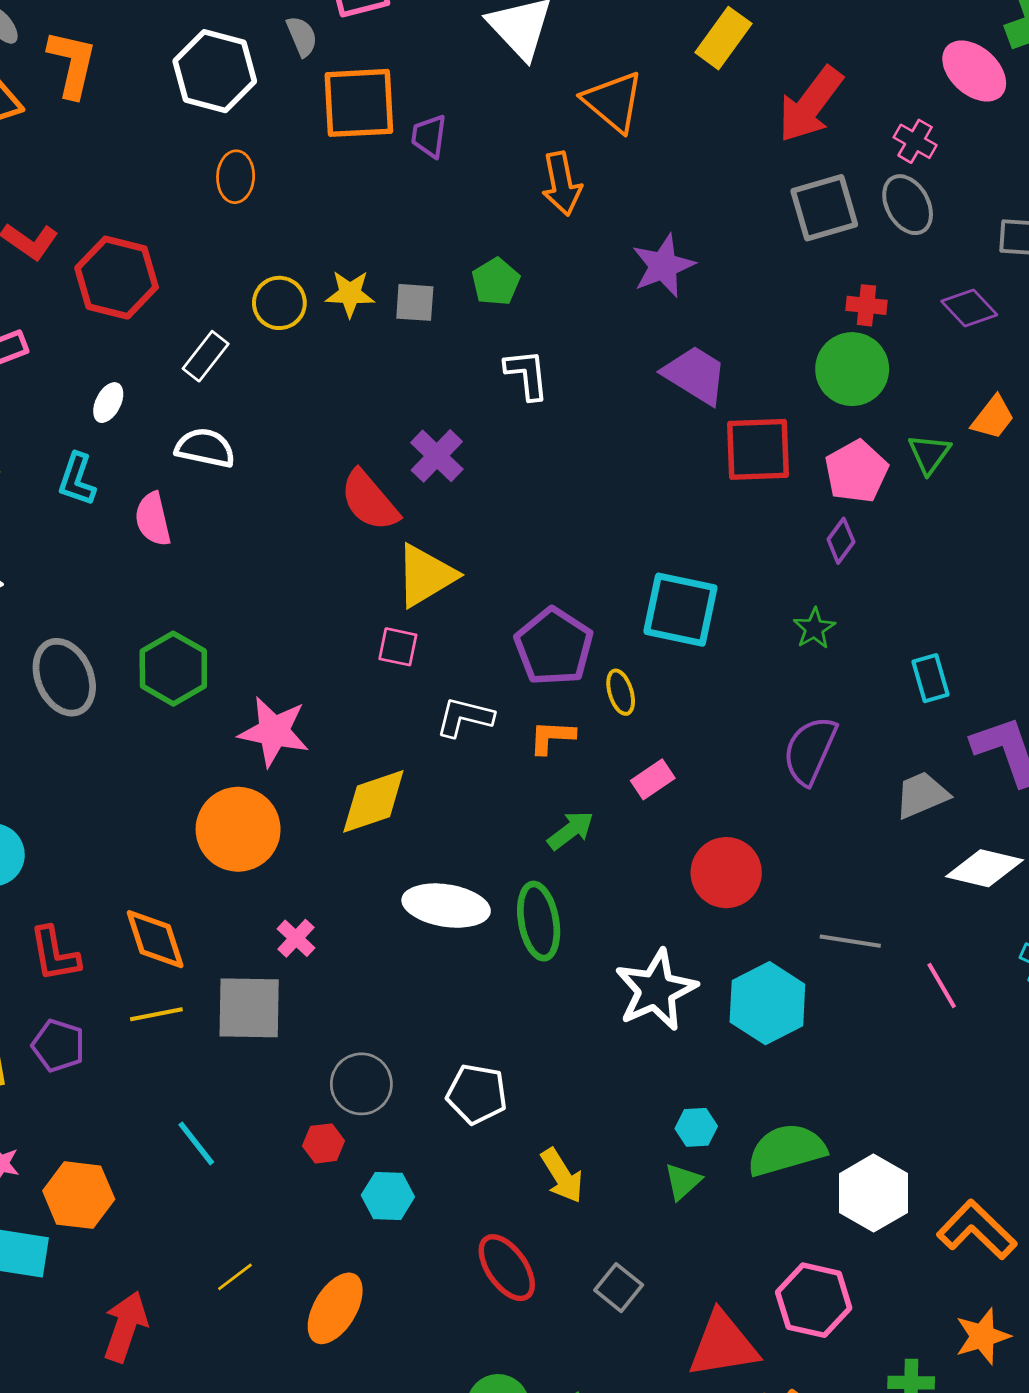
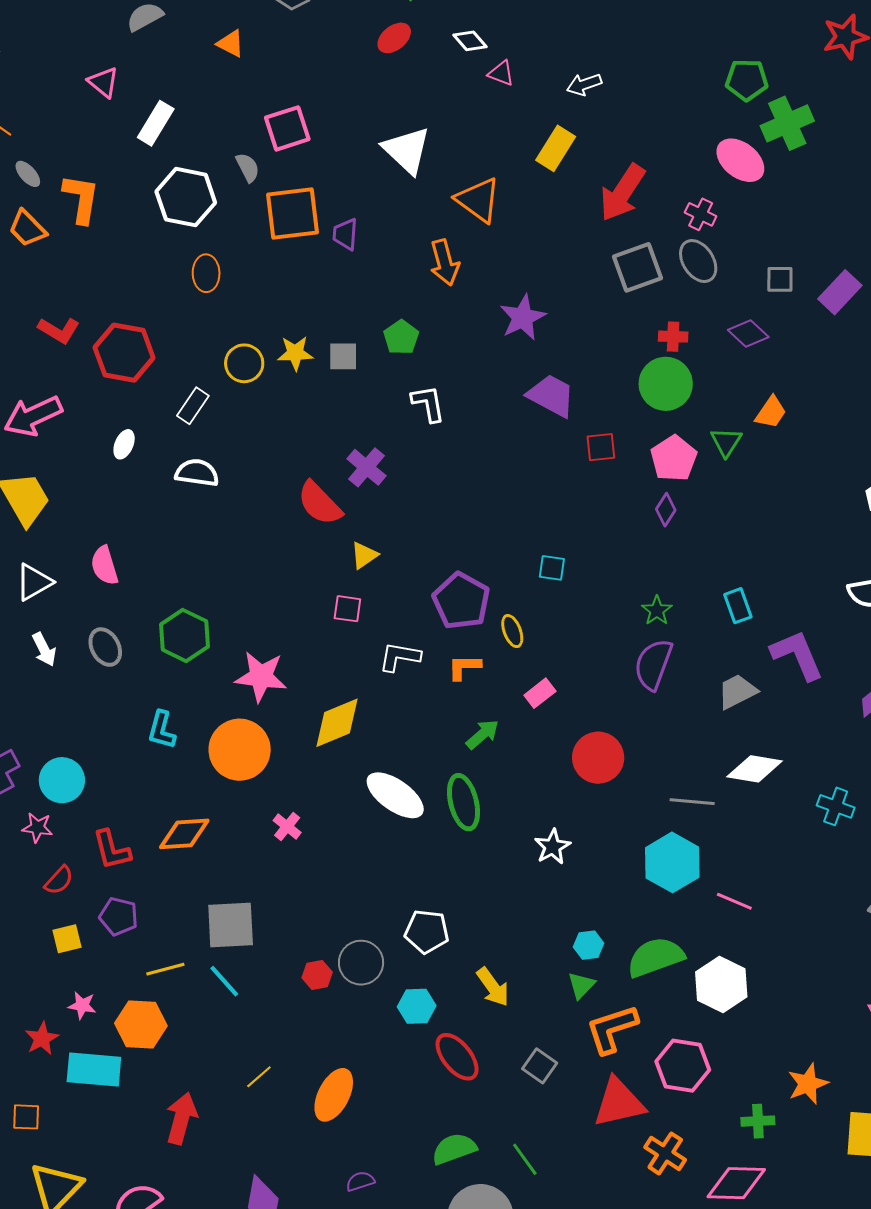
red square: (758, 449) -> (601, 447), size x0.6
cyan L-shape: (77, 479) -> (162, 730), moved
pink semicircle: (153, 519) -> (104, 566), moved
yellow triangle: (425, 576) -> (364, 555), size x0.6
cyan square: (680, 610) -> (552, 568), size x0.5
green star: (814, 628) -> (657, 611), moved
gray ellipse: (64, 677) -> (105, 647), size x0.7
white diamond: (985, 868) -> (755, 769), moved
white ellipse: (446, 906) -> (395, 795), turned 30
orange diamond: (155, 939) -> (184, 834), turned -72
pink line: (942, 985) -> (734, 901), moved, turned -33
white star: (656, 990) -> (552, 847), size x0.6
cyan hexagon: (767, 1003) -> (672, 862), moved
gray square: (249, 1008) -> (231, 925), moved
yellow line: (156, 1014) -> (165, 969), moved
gray circle: (361, 1084) -> (361, 963), moved
cyan hexagon: (388, 1196) -> (417, 1006), moved
orange L-shape: (977, 1230) -> (612, 1029), moved, turned -58

